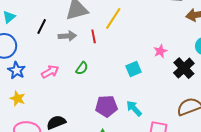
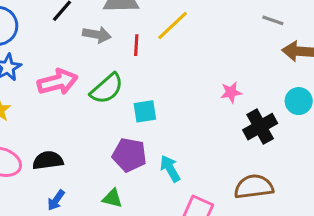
green semicircle: (82, 68) -> (107, 89), size x1.6
cyan square: (134, 69) -> (145, 111), moved
pink arrow: (50, 72) -> (58, 82), size x1.4

